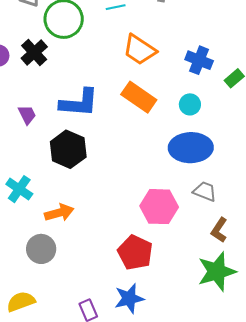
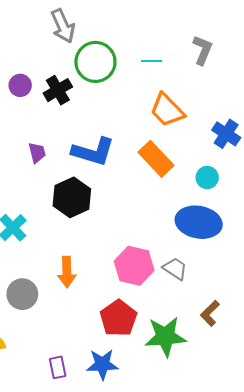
gray trapezoid: (205, 191) -> (175, 269), moved
pink hexagon: (159, 207) -> (134, 266), moved
orange arrow: (59, 213) -> (67, 272), moved, turned 92
green star: (217, 272) -> (165, 337), moved

